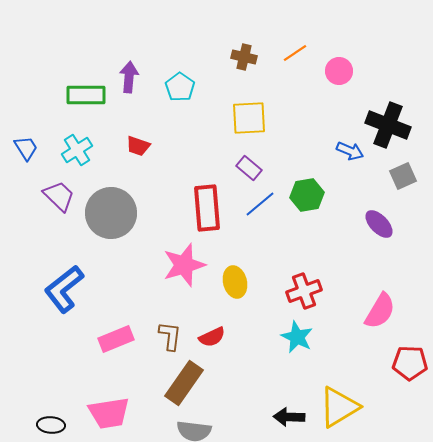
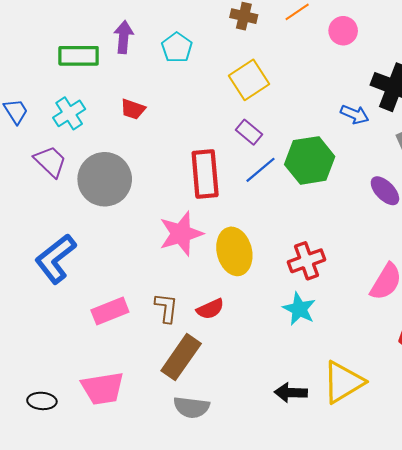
yellow square: (249, 118) -> (249, 80), turned -30
green hexagon: (307, 195) -> (310, 160), size x1.4
yellow ellipse: (235, 282) -> (234, 251), size x1.4

